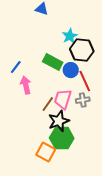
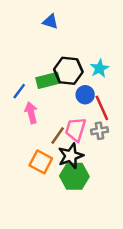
cyan star: (70, 36) -> (100, 68), moved
black hexagon: (82, 50) -> (68, 71), moved
green rectangle: (53, 62) -> (48, 80), moved, turned -42
orange square: (46, 152) -> (41, 162), moved

